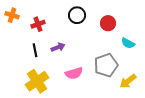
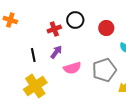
red cross: (38, 24) -> (54, 29), moved
purple arrow: (58, 47) -> (56, 52), turned -32
pink semicircle: (74, 73) -> (72, 68), moved

